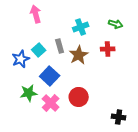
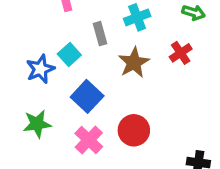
gray rectangle: (60, 46) -> (100, 34), moved
red cross: (108, 49) -> (181, 53), turned -32
green star: (29, 93) -> (37, 124), moved

